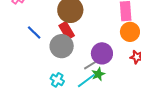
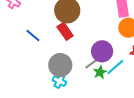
gray circle: (62, 46) -> (60, 65), moved
cyan line: (86, 81) -> (115, 67), moved

